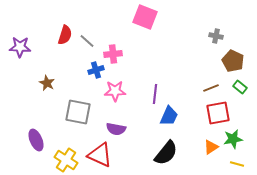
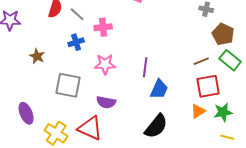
blue cross: (96, 70) -> (76, 42), moved
green rectangle: (240, 87) -> (230, 60), size x1.5
orange triangle: (211, 147) -> (198, 111), moved

